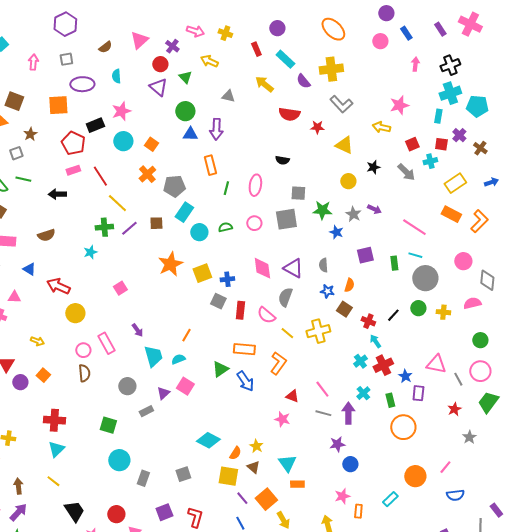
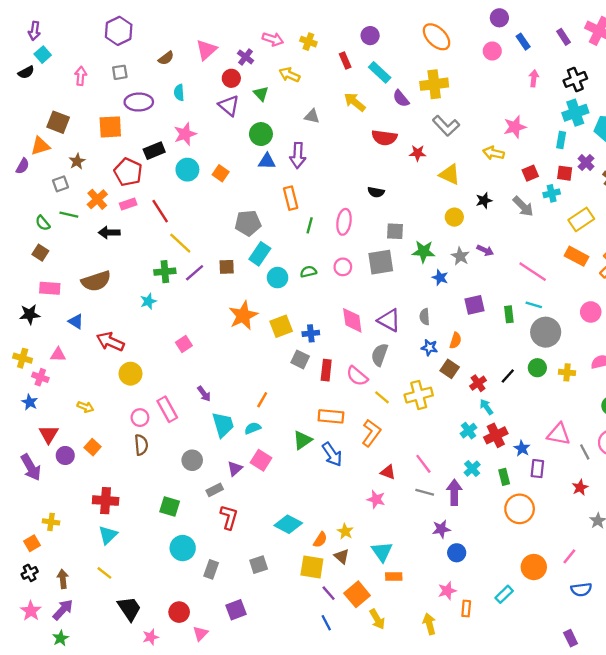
orange cross: (147, 174) -> (97, 199), moved
brown semicircle: (46, 235) -> (96, 281), size x1.4
red cross: (368, 321) -> (478, 383), turned 32
red L-shape: (195, 517) -> (229, 517), moved

